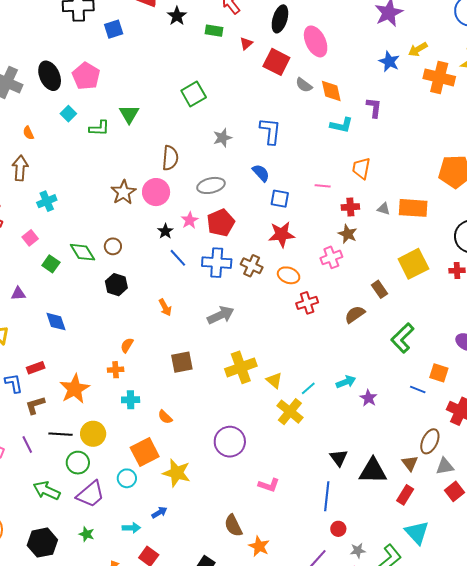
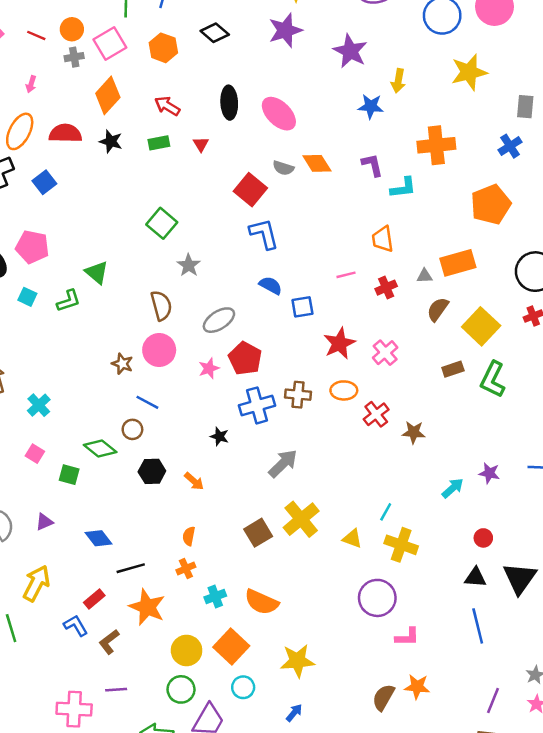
yellow arrow: (418, 49) -> (398, 81), turned -30
red square: (276, 62) -> (250, 190), moved, turned 32
orange cross: (439, 77) -> (436, 145), moved
cyan L-shape: (341, 125) -> (403, 188), moved
gray star: (222, 138) -> (189, 265), moved
brown star: (123, 192) -> (122, 364), size x0.7
pink star: (190, 220) -> (209, 368), turned 30
black star: (165, 231) -> (219, 436), moved
red star: (282, 234) -> (339, 343), moved
brown star: (348, 234) -> (414, 432), moved
blue line: (178, 258) -> (147, 402), moved
brown rectangle: (380, 289) -> (453, 369), turned -54
orange arrow: (165, 307) -> (194, 481), moved
brown semicircle: (355, 314) -> (438, 309), moved
green L-shape: (402, 338) -> (493, 379), moved
yellow cross: (241, 367) -> (301, 519), moved
yellow triangle: (274, 380) -> (352, 539), moved
cyan line: (308, 388) -> (386, 512), moved
purple star: (368, 398) -> (489, 473), moved
orange semicircle: (165, 417) -> (262, 602), size x1.8
black line: (61, 434) -> (131, 568), moved
purple circle: (230, 442) -> (377, 598), moved
purple line: (27, 444) -> (116, 690), turned -48
orange square: (145, 452) -> (231, 646), moved
black triangle: (339, 458) -> (475, 577), turned -30
black triangle: (373, 471) -> (520, 578), turned -36
brown semicircle: (233, 525) -> (383, 697), turned 75
red circle: (338, 529) -> (483, 538), moved
orange star: (259, 546) -> (417, 687), moved

